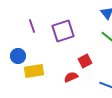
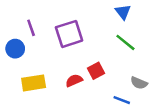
blue circle: (18, 56) -> (15, 49), moved
red semicircle: (71, 77) -> (74, 80), moved

